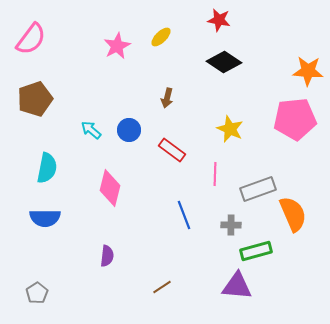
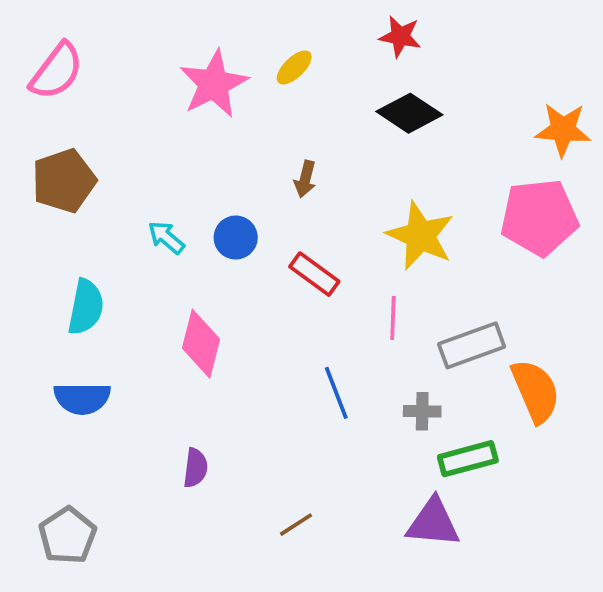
pink star: (117, 46) -> (214, 84), size x1.4
yellow star: (230, 129) -> (420, 236), size x1.4
gray pentagon: (37, 293) -> (67, 535), size x1.4

